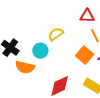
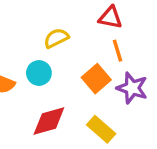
cyan circle: (40, 51) -> (39, 73), moved

